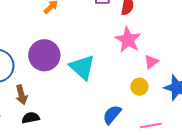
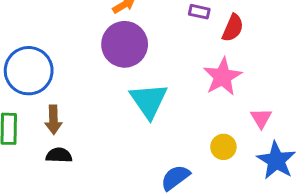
purple circle: (44, 55) -> (125, 44), moved
pink triangle: (151, 62) -> (261, 118), moved, turned -35

